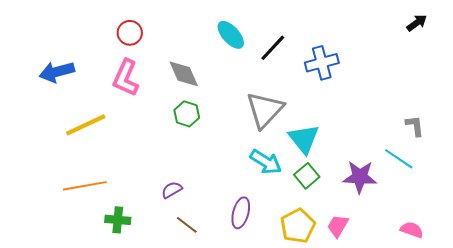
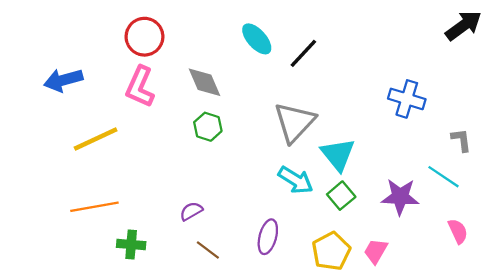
black arrow: (417, 23) -> (463, 26), size x1.6
red circle: (130, 33) -> (144, 37), size x1.4
blue cross: (322, 63) -> (407, 99), moved, turned 32
pink semicircle: (412, 230) -> (458, 231), moved, turned 45

